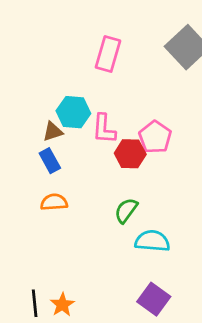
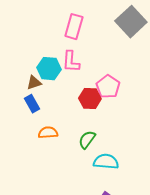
pink L-shape: (104, 129) -> (71, 62), moved
orange semicircle: (54, 202) -> (48, 133), moved

